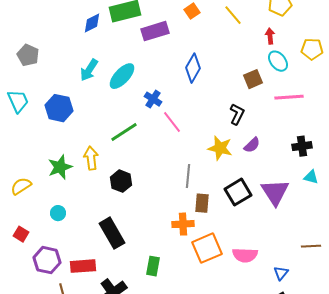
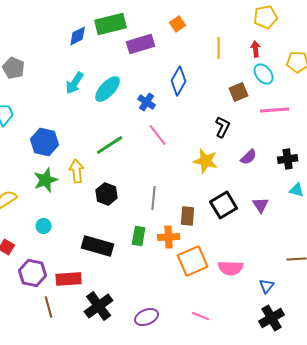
yellow line: (233, 15) -> (219, 48), moved, turned 40
blue cross: (153, 99) -> (147, 102), moved
blue hexagon: (59, 108) -> (45, 142), moved
purple semicircle: (252, 145) -> (249, 157), moved
gray line: (188, 176) -> (154, 198), moved
purple triangle: (275, 192) -> (261, 205), size x0.6
black rectangle: (112, 233) -> (98, 246), turned -44
green rectangle: (153, 266) -> (139, 236), moved

